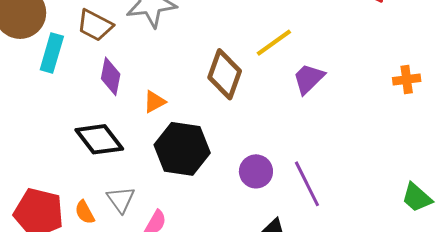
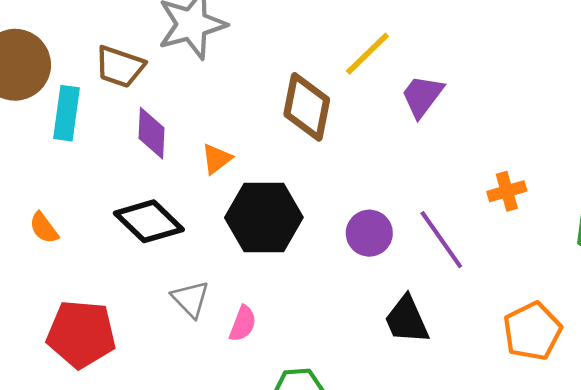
orange cross: (407, 79) -> (507, 191), moved
orange semicircle: (85, 212) -> (44, 228), moved

